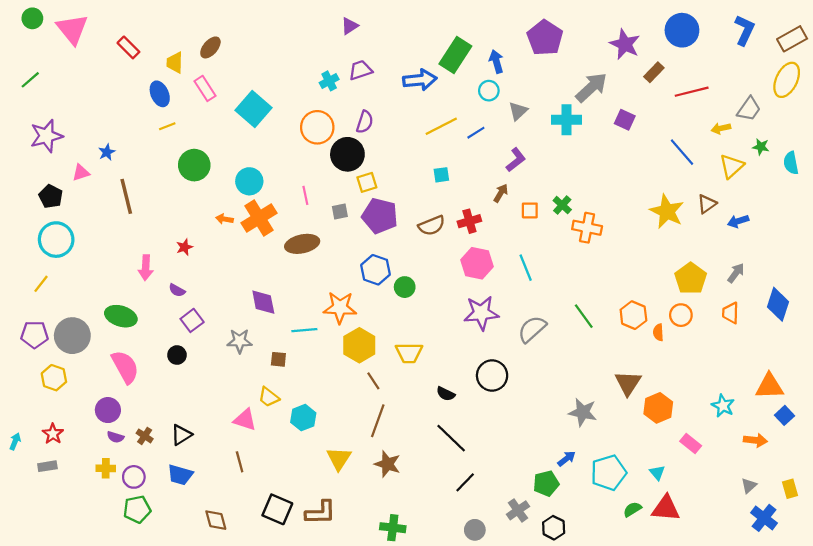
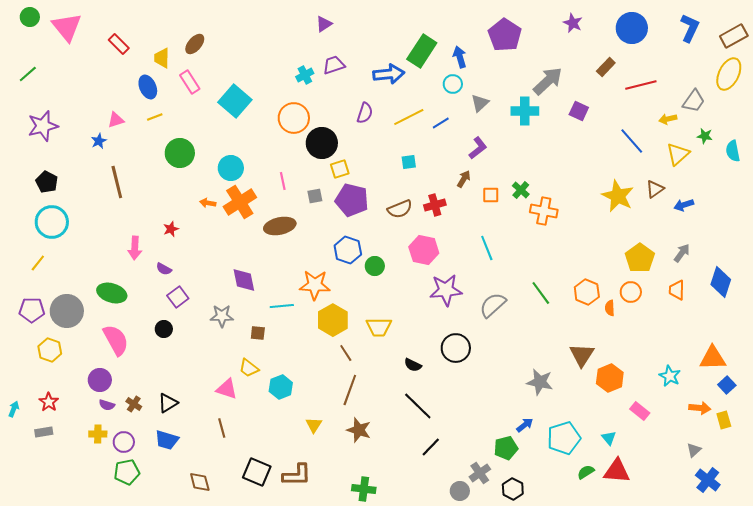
purple star: (625, 44) -> (573, 23), moved, size x0.7
purple semicircle: (365, 122) -> (365, 113), moved
pink triangle: (81, 173) -> (116, 120), moved
pink hexagon: (477, 263) -> (424, 250), moved
yellow triangle: (339, 459) -> (314, 425), size x0.7
yellow rectangle: (790, 489) -> (724, 420), moved
gray circle: (475, 530) -> (460, 491), moved

